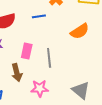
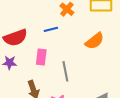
pink rectangle: (27, 51) -> (41, 57), moved

